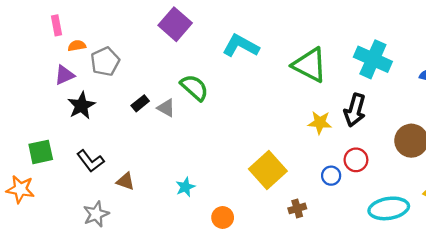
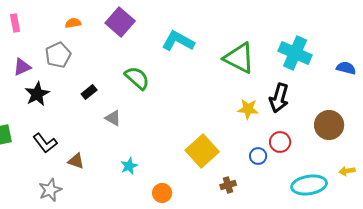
orange semicircle: (77, 46) -> (73, 23), moved
gray triangle: (166, 108) -> (113, 118), moved

